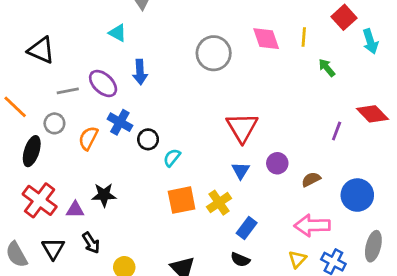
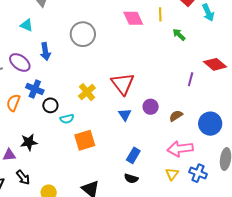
gray circle: (214, 53) -> (83, 34), moved
black circle: (148, 139) -> (50, 105), moved
cyan semicircle: (172, 158) -> (67, 119), moved, turned -136
yellow cross: (219, 203) -> (87, 92), moved

